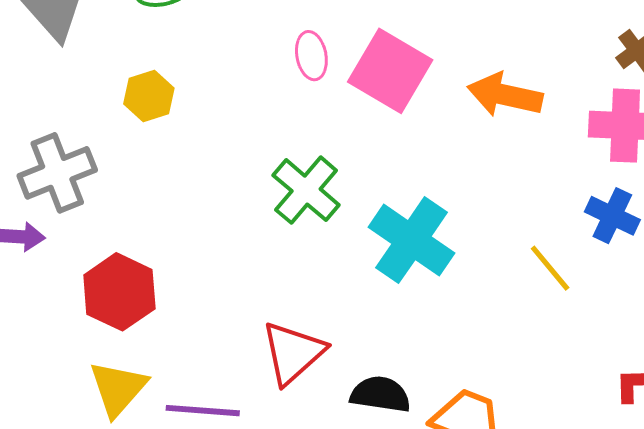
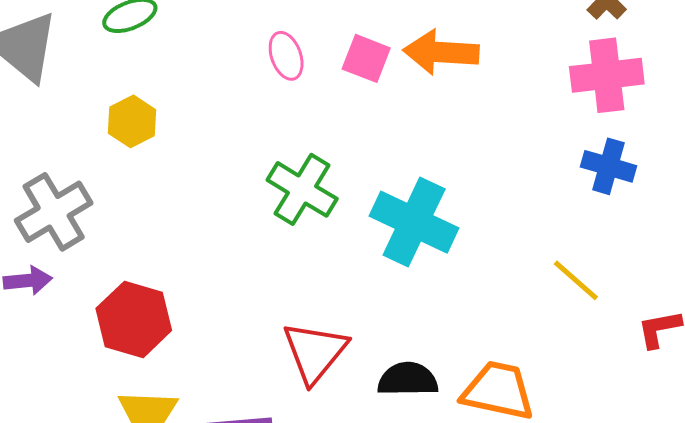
pink square: (390, 71) -> (366, 58), size x0.6
orange arrow: (505, 95) -> (441, 52), moved
yellow line: (550, 268) -> (576, 280), moved

